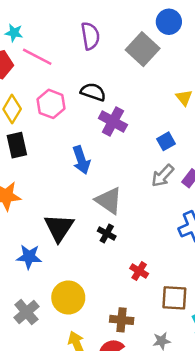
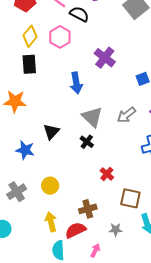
black semicircle: (93, 92) -> (79, 14), moved
gray arrow: (163, 176) -> (126, 115), moved
black triangle: (59, 228) -> (51, 132), size x0.7
yellow circle: (68, 298) -> (50, 186), size x0.7
brown cross: (122, 320) -> (88, 209), turned -30

